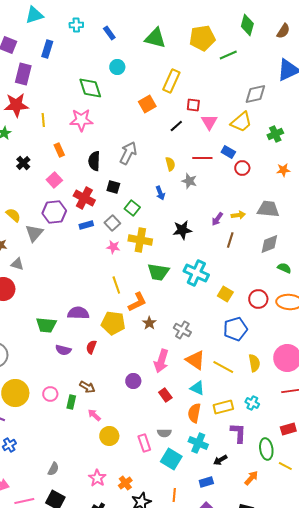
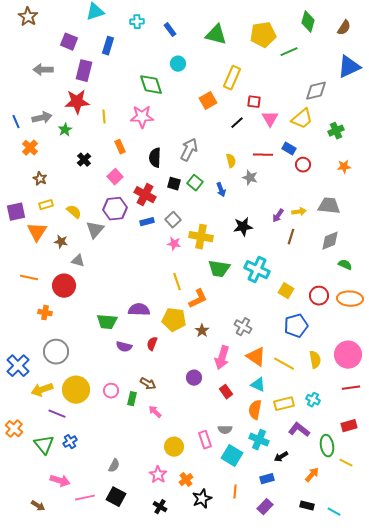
green square: (132, 208) -> (195, 183), moved
brown star: (149, 323) -> (202, 331), moved
purple L-shape: (238, 433) -> (299, 430), turned -55
yellow circle: (109, 436) -> (174, 447), moved

